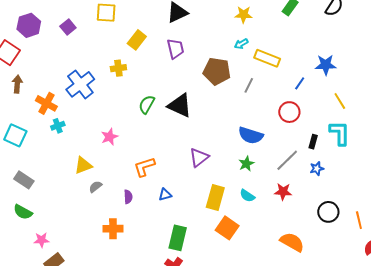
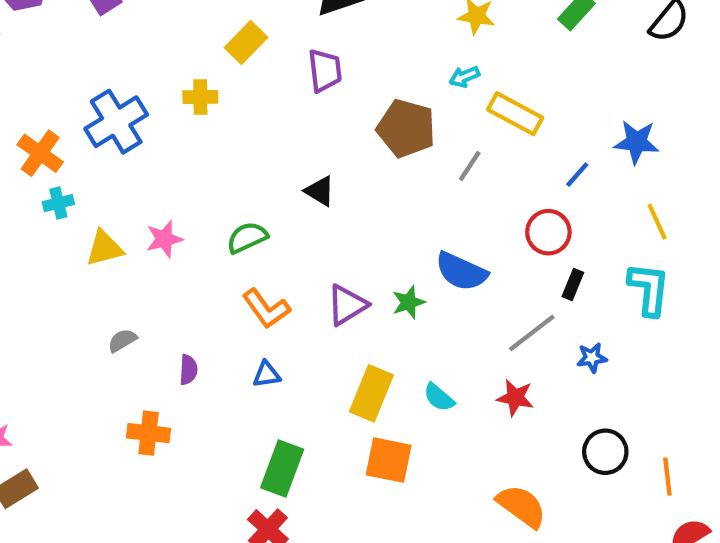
green semicircle: (147, 104) -> (247, 238), moved, turned 30
black triangle: (180, 106) -> (320, 191), size x0.6
black rectangle: (313, 142) -> (573, 284), moved
green star: (246, 164) -> (409, 302), moved
yellow triangle: (83, 165) -> (104, 248), moved
orange L-shape: (144, 167) -> (266, 309), moved, turned -115
orange square: (227, 228) -> (389, 460), turned -30

